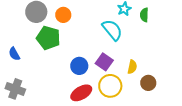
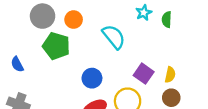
cyan semicircle: (112, 30) -> (114, 37), moved
purple square: (104, 62) -> (144, 74), moved
yellow semicircle: (132, 67) -> (170, 75), moved

